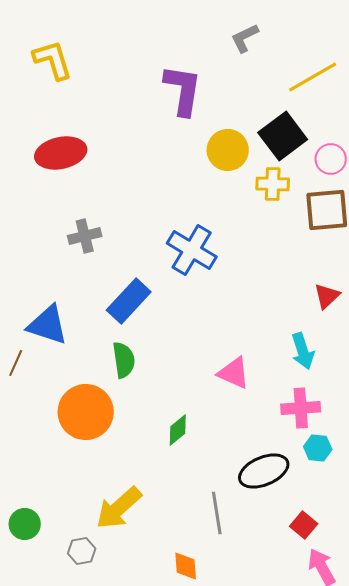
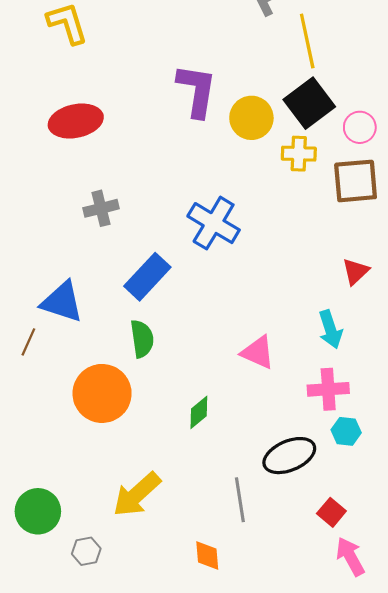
yellow line: (313, 77) -> (307, 41), moved, turned -72
purple L-shape: (183, 90) -> (197, 90), moved
green circle: (25, 524) -> (38, 511), size x1.4
gray hexagon: (82, 551) -> (86, 551), moved

